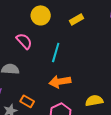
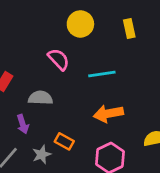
yellow rectangle: (76, 20) -> (129, 29), turned -72
cyan line: (56, 53) -> (102, 74), turned 66

